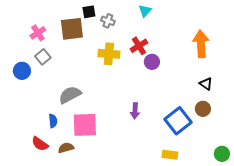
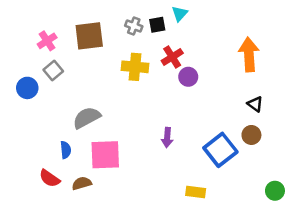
black square: (89, 12) -> (157, 25), moved
yellow rectangle: (170, 155) -> (196, 192), moved

